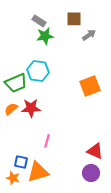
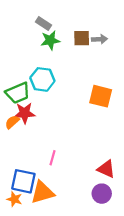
brown square: (74, 19) -> (82, 38), moved
gray arrow: (89, 35) -> (99, 39), turned 32
orange square: (90, 86) -> (101, 96), turned 35
red star: (31, 108) -> (25, 113), moved
blue square: (21, 162) -> (23, 181), size x1.6

